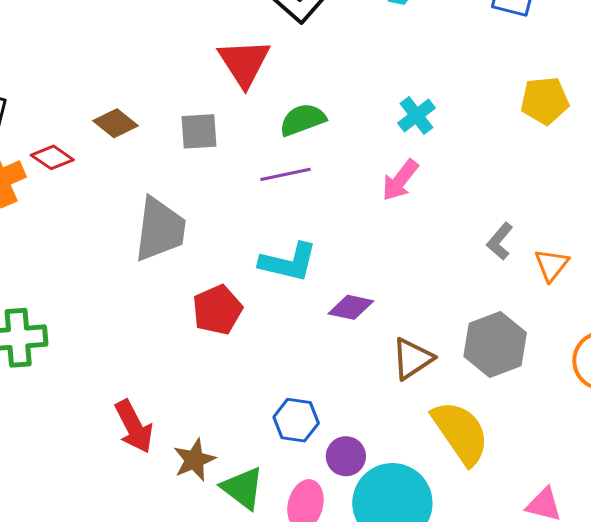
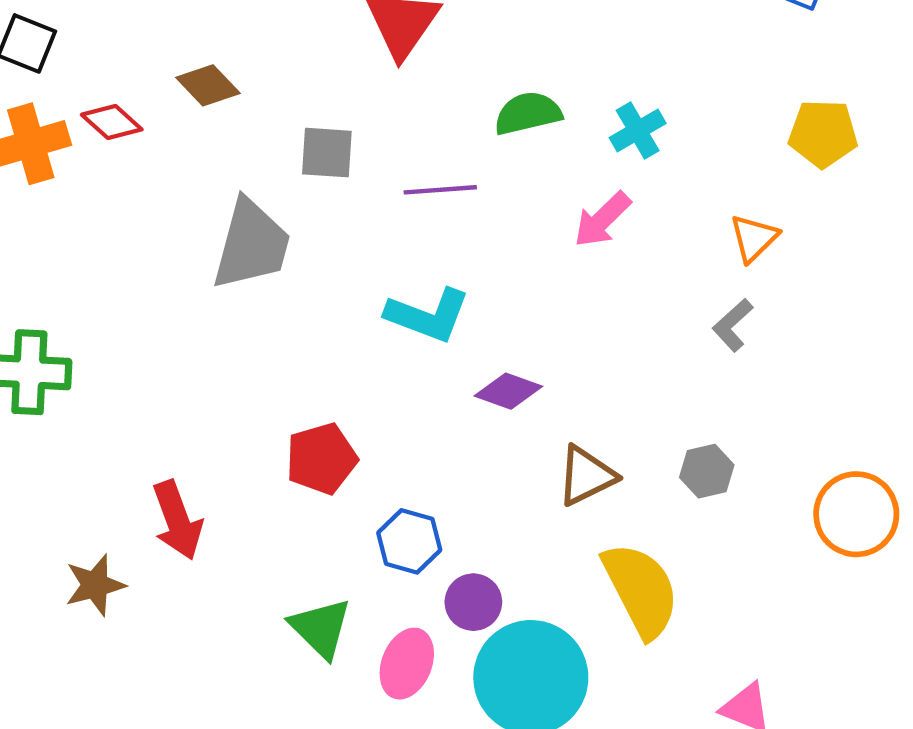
green semicircle: (303, 120) -> (528, 113), moved
gray square: (199, 131) -> (327, 153), moved
orange triangle: (552, 265) -> (754, 238), moved
red pentagon: (217, 310) -> (321, 459), moved
gray hexagon: (495, 344) -> (707, 471), size x0.6
brown star: (194, 460) -> (95, 585), moved

